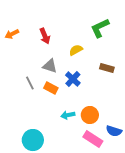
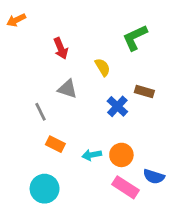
orange arrow: (12, 34) -> (16, 20), moved
yellow semicircle: (76, 50) -> (103, 67), turned 88
blue cross: (73, 79) -> (117, 106), moved
orange rectangle: (51, 88) -> (55, 144), moved

